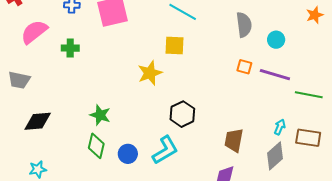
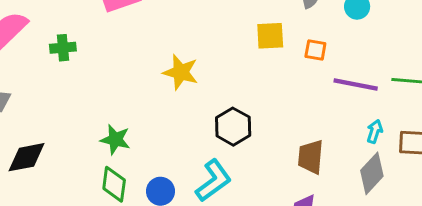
yellow square: (175, 45) -> (270, 36), moved
yellow star: (150, 73) -> (181, 72), turned -30
purple line: (275, 75) -> (356, 85), moved

